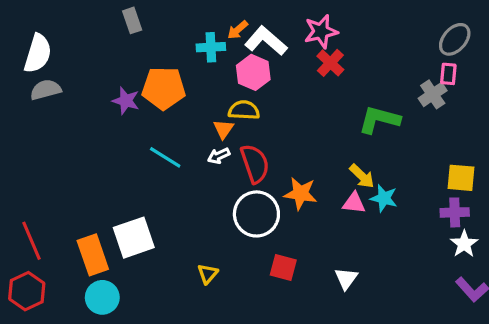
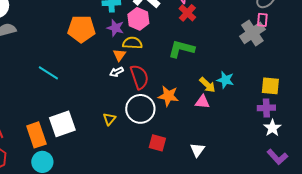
gray cross: (433, 94) -> (252, 33), size x1.4
purple star: (126, 101) -> (115, 28), moved
green L-shape: (379, 120) -> (181, 49), moved
cyan line: (165, 157) -> (48, 73), moved
cyan star: (384, 198) -> (225, 80), moved
yellow triangle: (208, 274) -> (109, 119), moved

